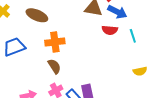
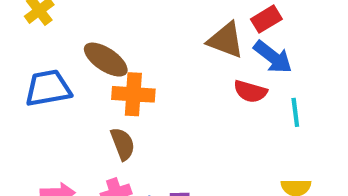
brown ellipse: (37, 15) -> (106, 60), moved

